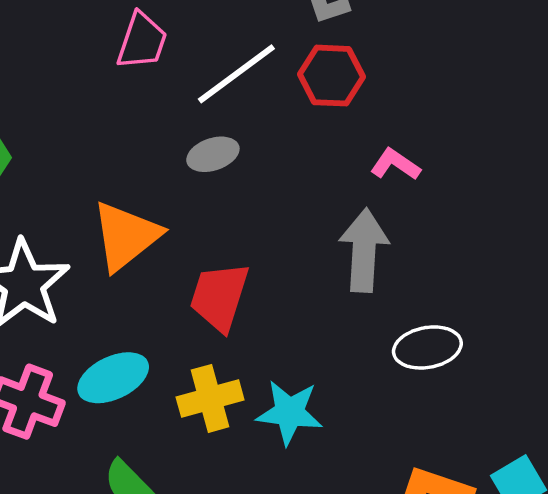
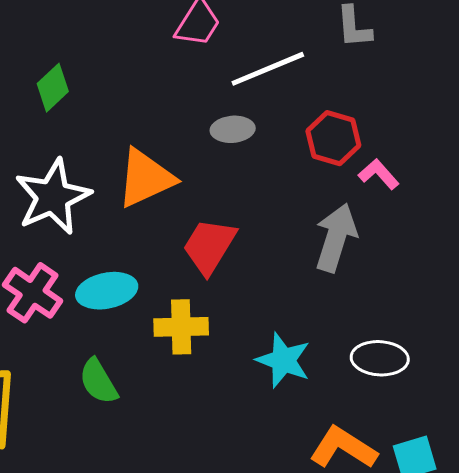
red hexagon: (332, 76) -> (333, 138), moved
white ellipse: (427, 347) -> (380, 358), moved
cyan star: (289, 412) -> (283, 360), moved

